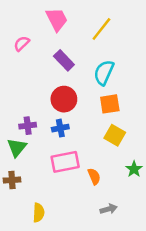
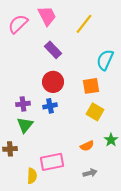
pink semicircle: (22, 43) -> (18, 24), moved, size x1.5
cyan semicircle: (104, 72) -> (105, 60), moved
green triangle: (17, 147) -> (25, 125), moved
pink rectangle: (65, 162) -> (52, 162), moved
orange semicircle: (94, 176) -> (87, 146), moved, turned 88

